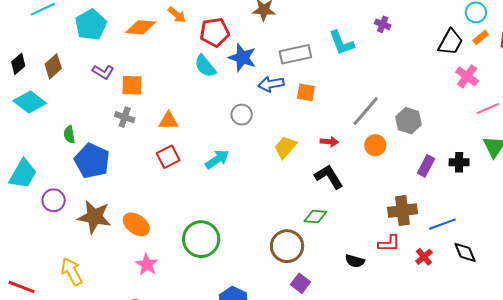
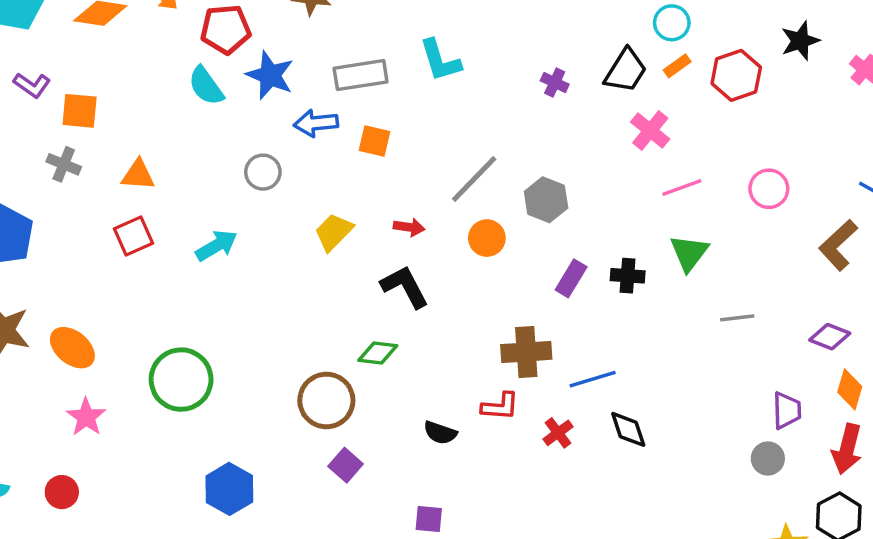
purple cross: (383, 24) -> (555, 82), moved

